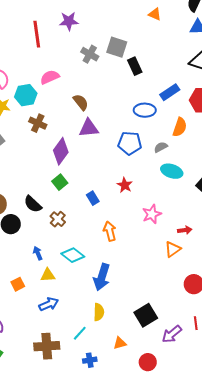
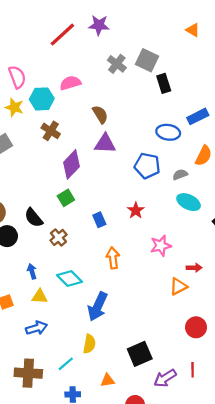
red line: (37, 34) -> (62, 35), turned 48

